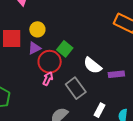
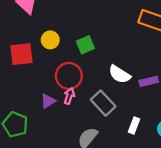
purple triangle: (34, 48) -> (48, 101), moved
green square: (65, 49) -> (85, 45), moved, turned 35

